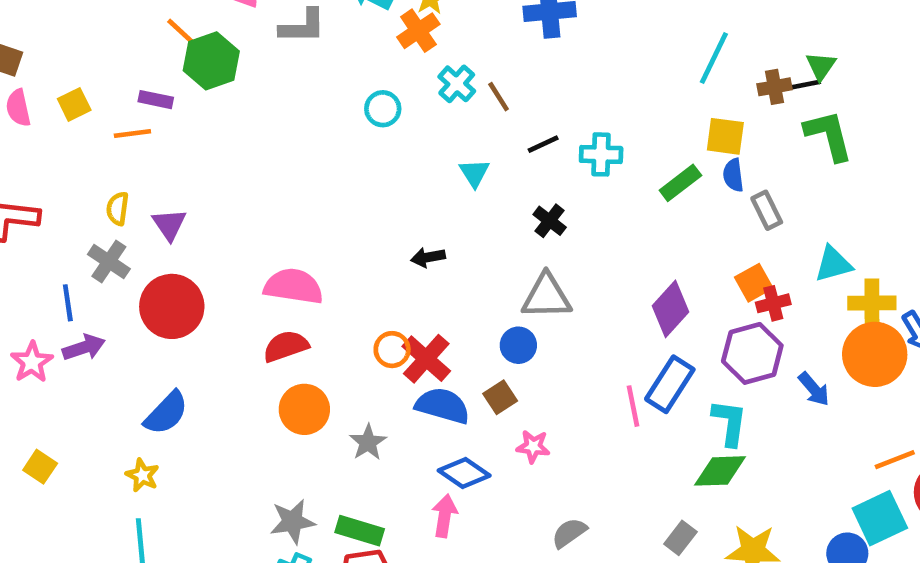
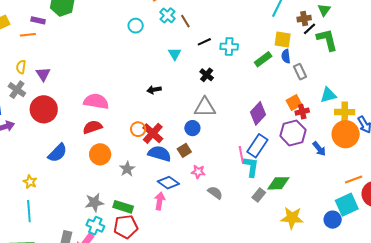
black line: (805, 85) -> (310, 29), moved, turned -32
blue semicircle: (166, 413) -> (58, 153), moved
cyan L-shape: (729, 423) -> (251, 167), moved
gray semicircle: (569, 533) -> (215, 193), moved, turned 70
gray rectangle: (680, 538) -> (259, 195), moved

